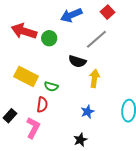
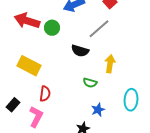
yellow arrow: (94, 78) -> (110, 64), moved
green semicircle: (51, 86) -> (90, 83), moved
blue star: (87, 112) -> (98, 110), moved

